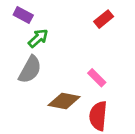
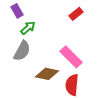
purple rectangle: (23, 15) -> (17, 11), turned 32
pink rectangle: (97, 78) -> (71, 57), size x1.6

